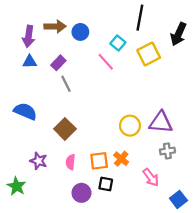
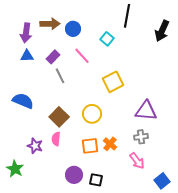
yellow square: (149, 54) -> (113, 82), moved
pink line: (106, 62) -> (82, 56), moved
yellow circle: (130, 126) -> (92, 114), moved
gray cross: (167, 151) -> (141, 137), moved
pink semicircle: (70, 162) -> (56, 139), moved
black square: (106, 184) -> (96, 180), moved

